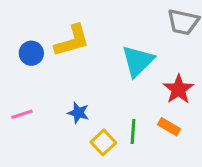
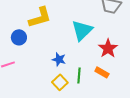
blue circle: (31, 53) -> (19, 37), moved
blue star: (78, 113) -> (59, 59), moved

